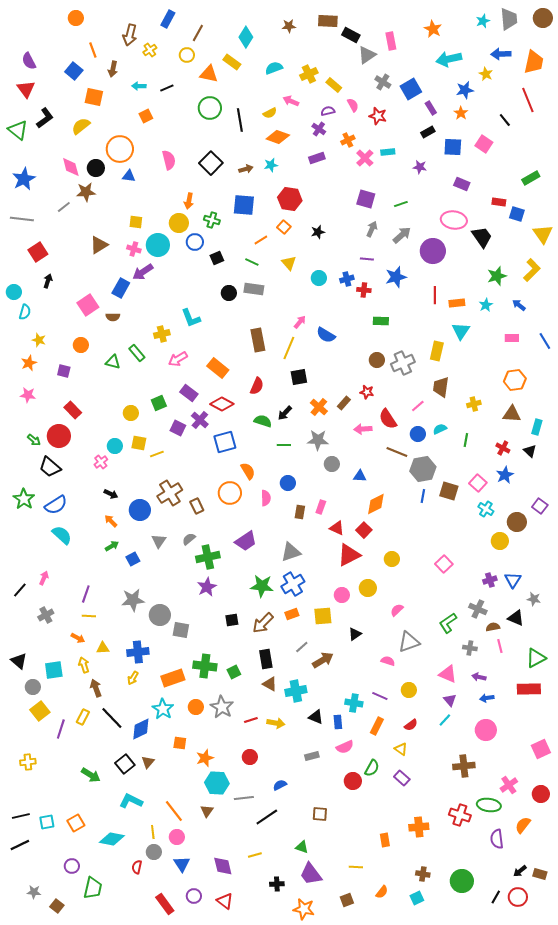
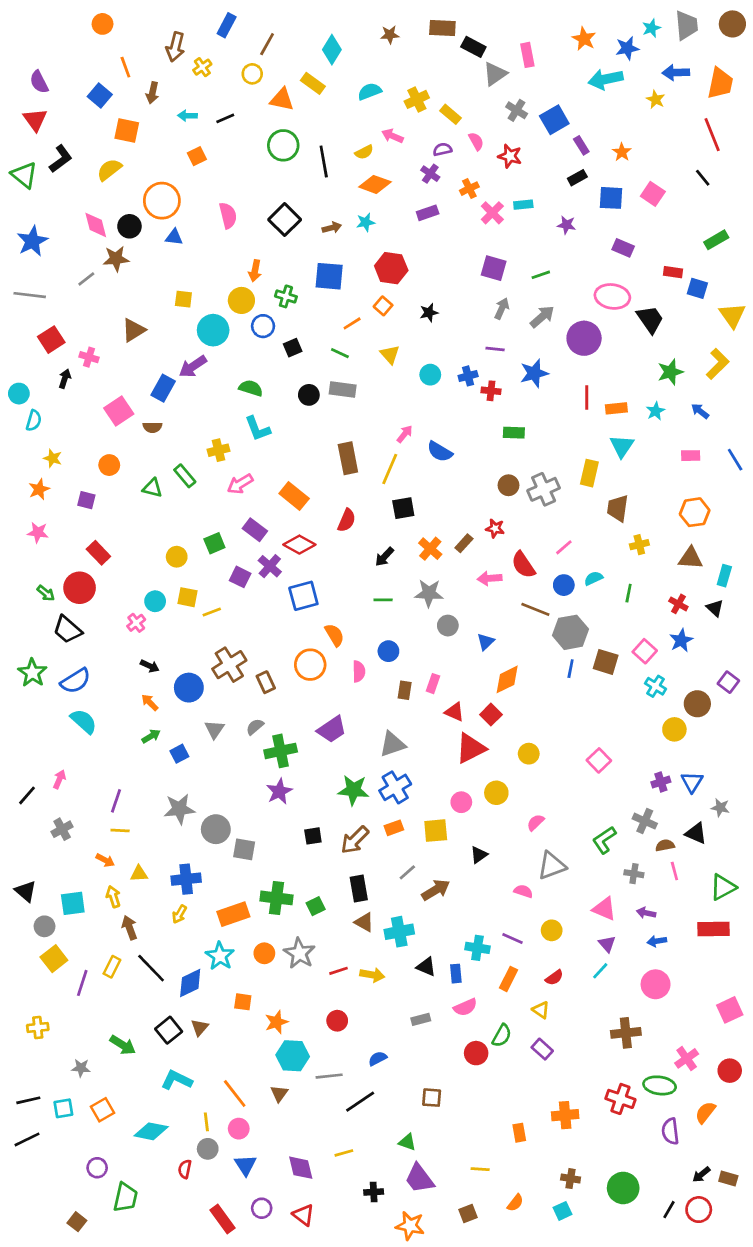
blue star: (465, 90) -> (627, 48), moved
black line: (505, 120) -> (703, 178), moved
pink cross: (134, 249) -> (89, 357), moved
brown trapezoid: (441, 387) -> (618, 508), moved
green semicircle: (263, 421) -> (251, 388), moved
blue triangle: (360, 476) -> (486, 642), turned -48
gray star: (34, 892) -> (81, 1068), moved

